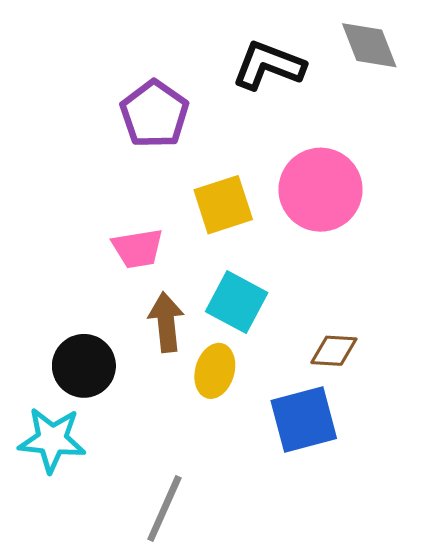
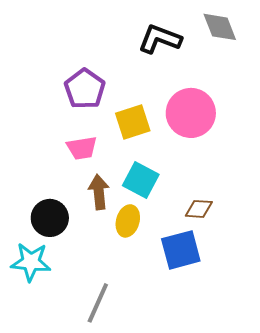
purple pentagon: (154, 114) -> (85, 89), moved

